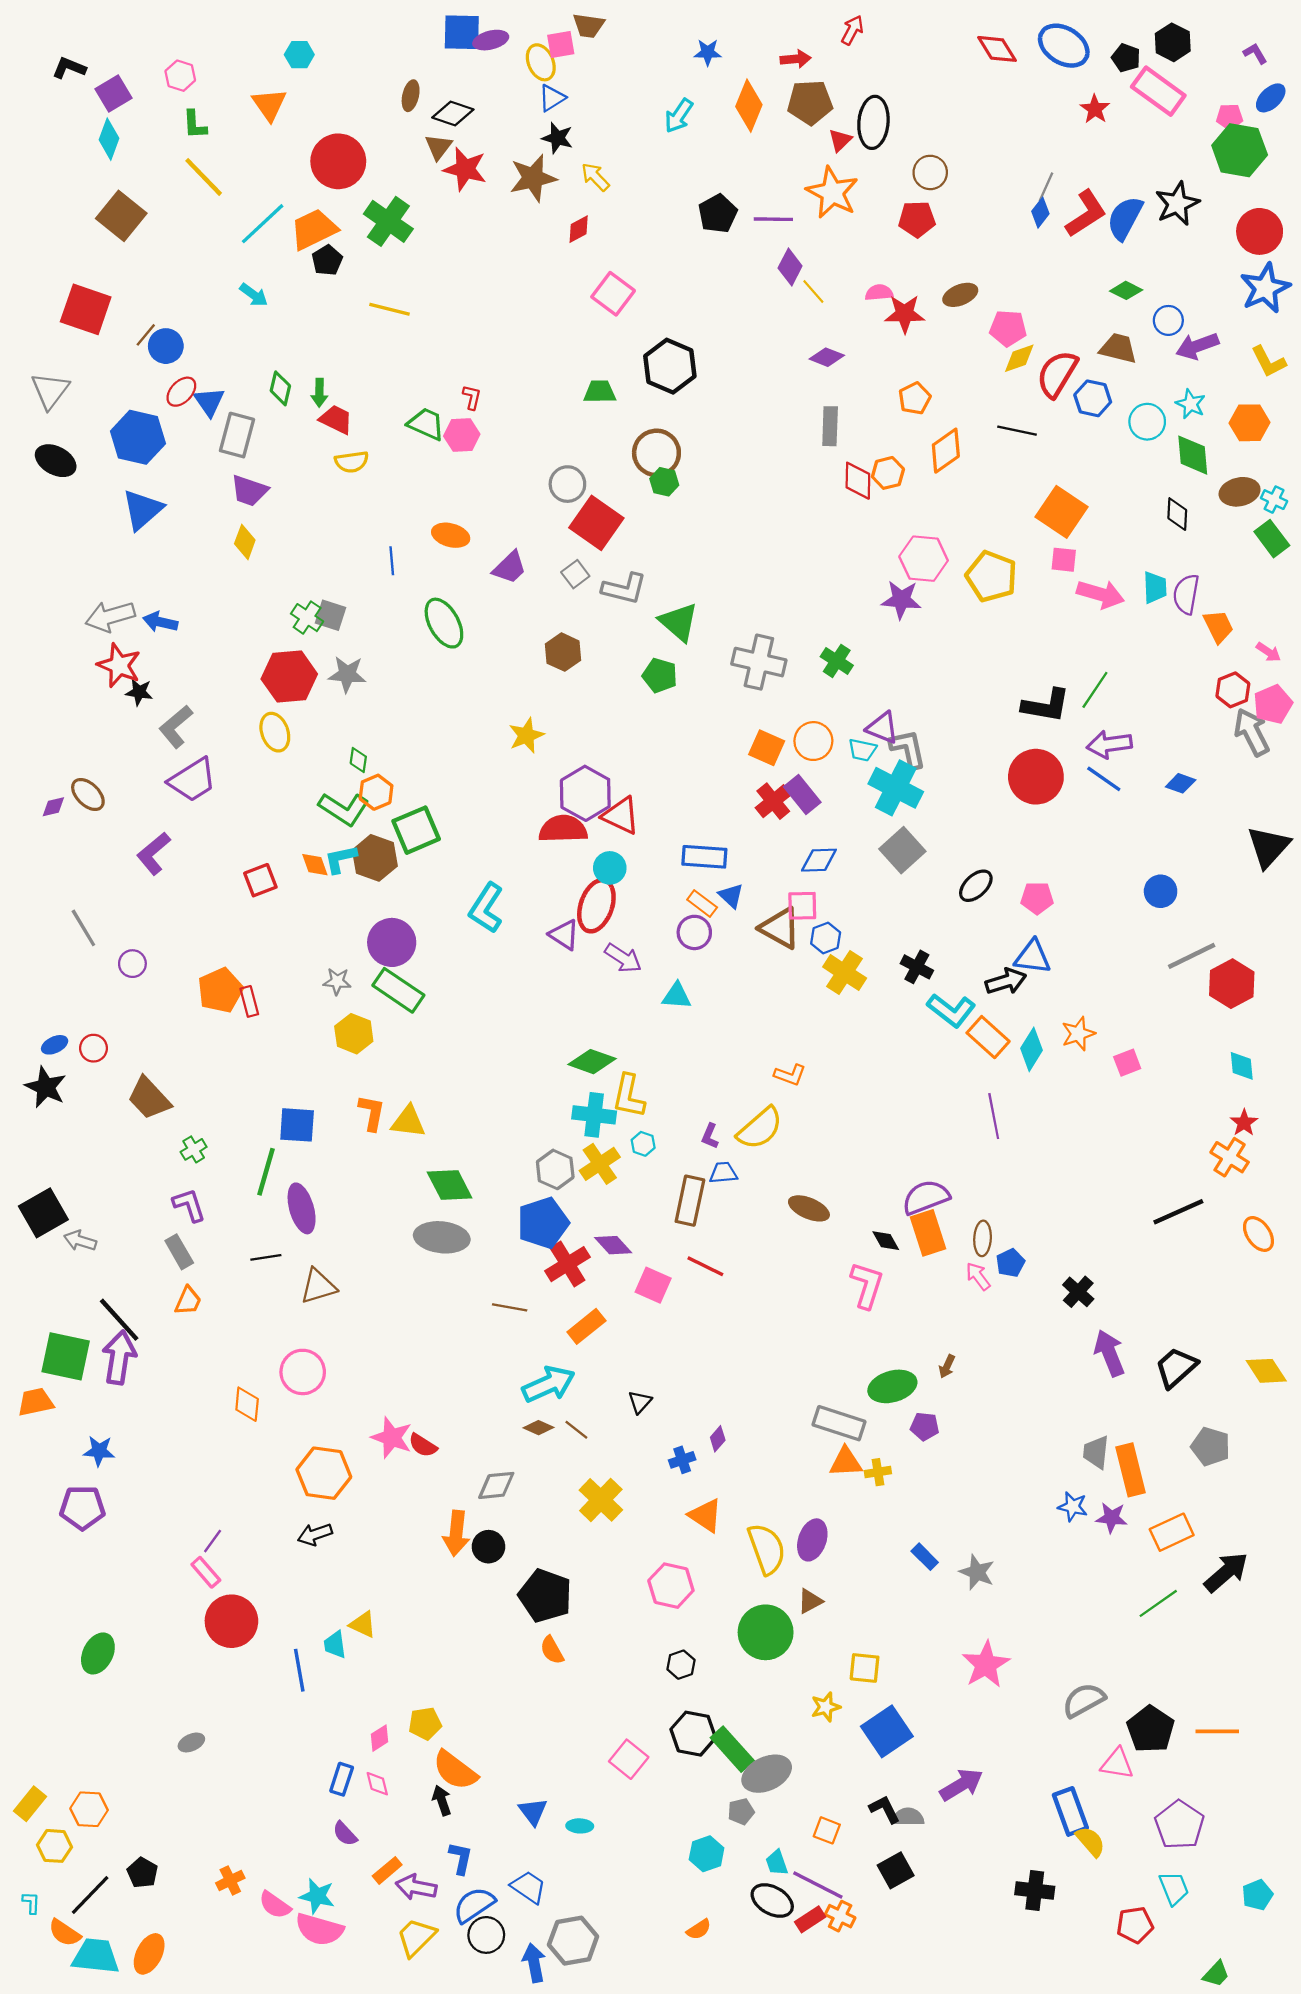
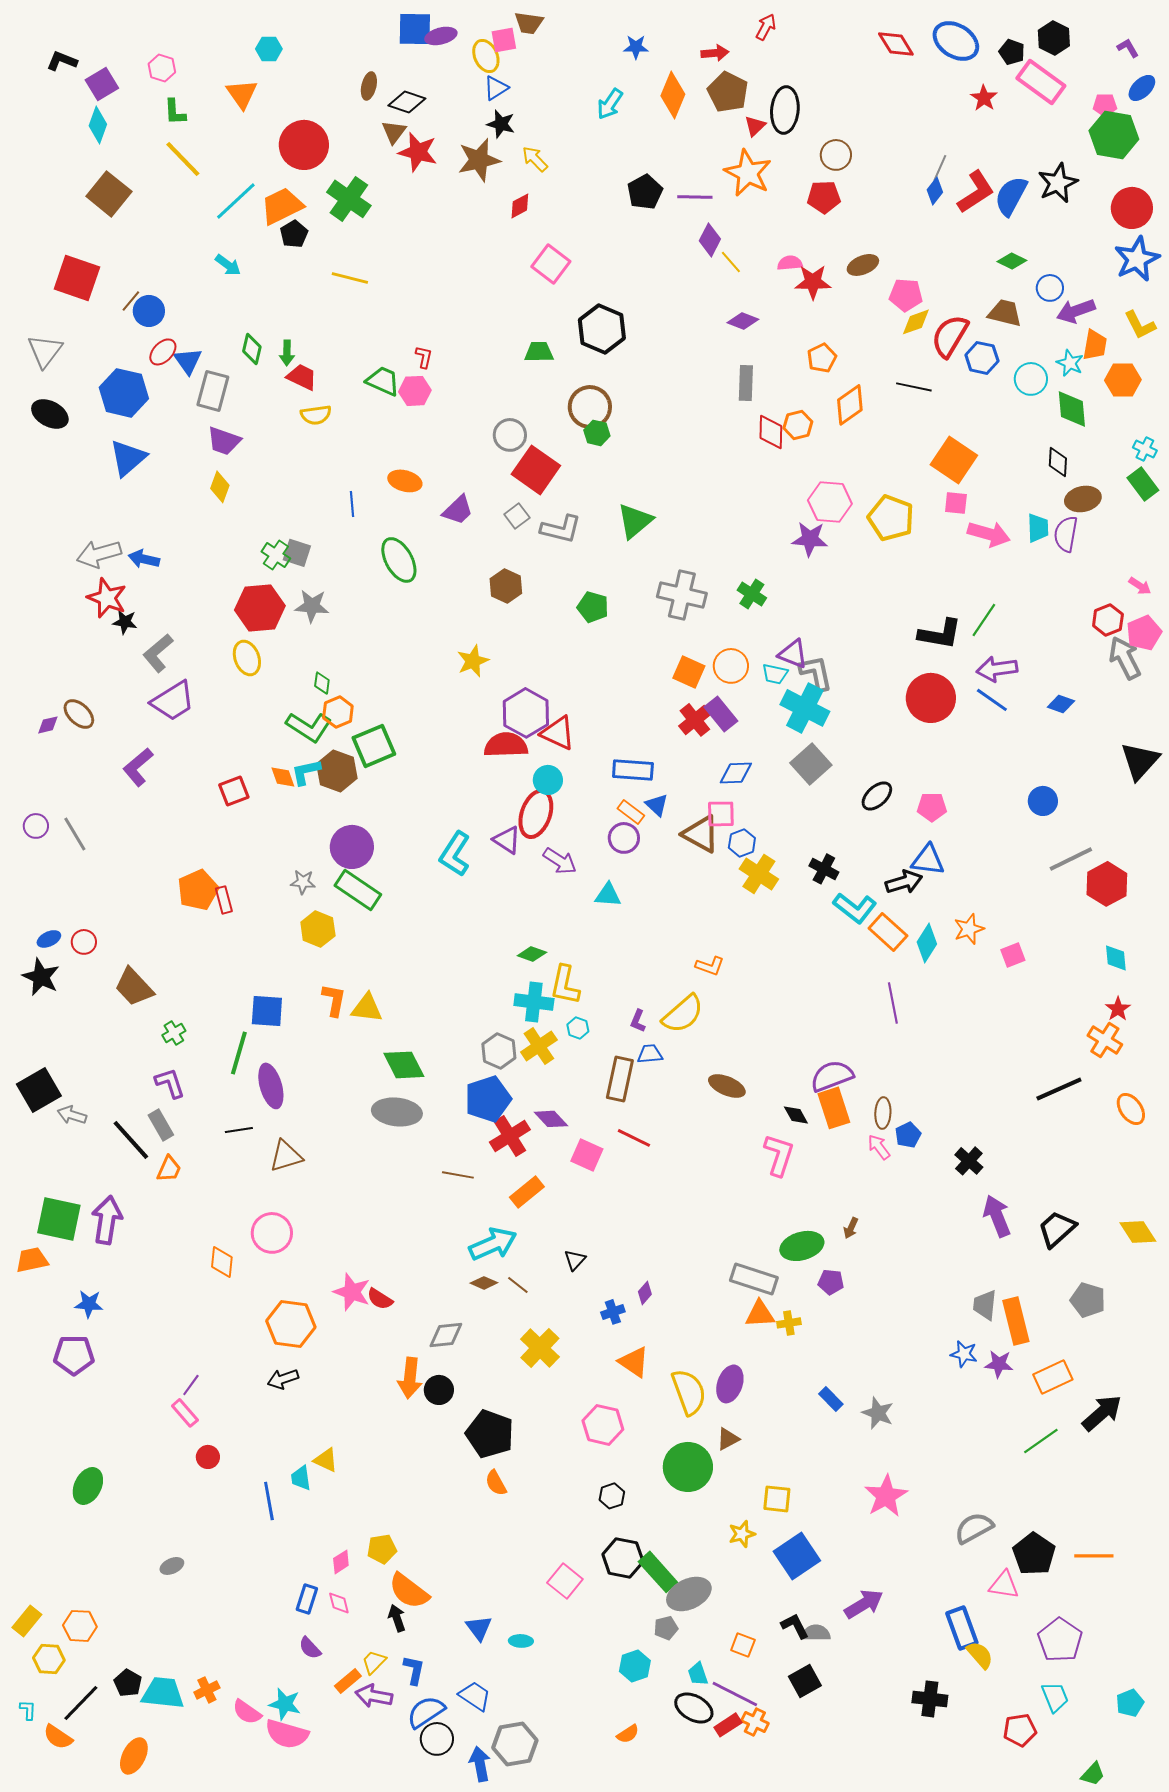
brown pentagon: (810, 102) -> (728, 92), turned 30
brown ellipse: (1240, 492) -> (1083, 499), moved
green triangle: (679, 622) -> (635, 521), moved, turned 39
orange trapezoid: (1218, 626) -> (1095, 345), moved, turned 36
cyan L-shape: (486, 908) -> (455, 854), moved
purple circle: (132, 964) -> (36, 826), moved
green diamond: (592, 1062) -> (532, 954), size x0.7
black line: (119, 1320) -> (131, 1140), moved
red circle: (231, 1621) -> (208, 1457), size x0.5
yellow trapezoid: (416, 1937) -> (374, 1662), moved, size x0.7
cyan trapezoid: (96, 1956) -> (163, 1693), moved

